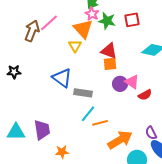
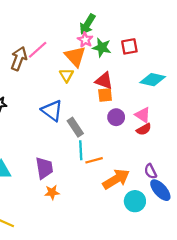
pink triangle: (132, 82) -> (143, 115), moved
gray rectangle: (83, 93) -> (75, 127), turned 48
cyan line: (88, 114) -> (81, 150), turned -42
purple trapezoid: (42, 130) -> (44, 168), moved

